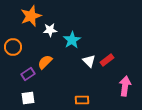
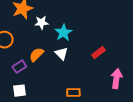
white triangle: (89, 61) -> (61, 54), moved

